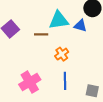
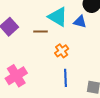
cyan triangle: (59, 20) -> (58, 17), turned 40
pink cross: (30, 82) -> (16, 76), moved

